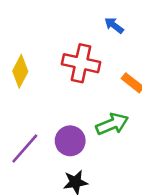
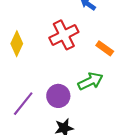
red cross: (81, 63) -> (64, 35), turned -36

